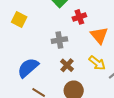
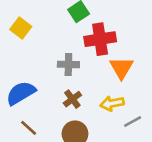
red cross: (79, 17) -> (100, 39), size x1.6
yellow arrow: (97, 63) -> (112, 103), turned 120

